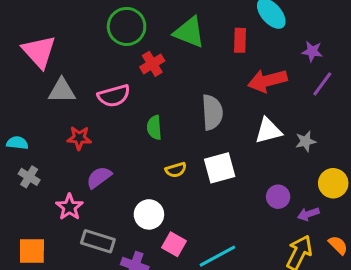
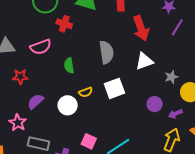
red cross: (152, 64) -> (64, 24), turned -35
red arrow: (267, 81) -> (141, 28), turned -90
gray star: (306, 141) -> (171, 77), moved
white circle: (149, 214) -> (68, 105), moved

